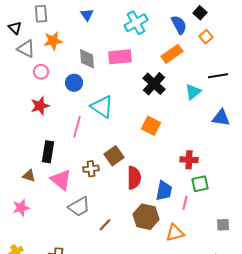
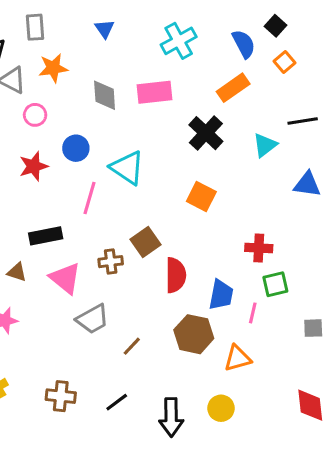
blue circle: (74, 83) -> (76, 148), moved
black rectangle: (48, 152) -> (46, 236), turned 70
gray square: (223, 225) -> (313, 328), moved

